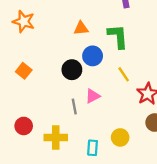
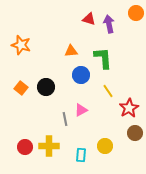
black circle: (72, 70) -> (46, 87), moved
red circle: (24, 126) -> (25, 147), moved

